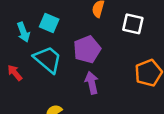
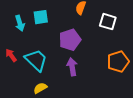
cyan square: (49, 23) -> (41, 17), turned -35
cyan trapezoid: (48, 59) -> (36, 60), moved

